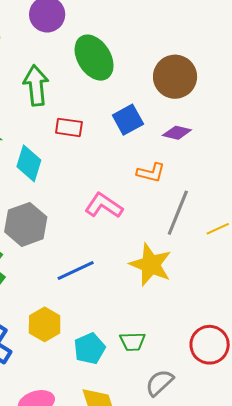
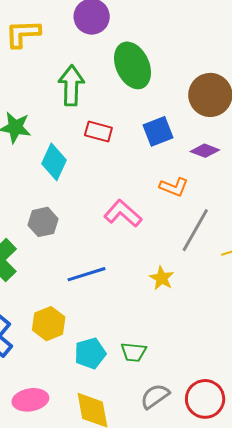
gray hexagon: (26, 224) -> (43, 222), size x0.7
yellow star: (151, 265) -> (162, 278), size x0.6
red circle: (210, 345) -> (205, 399), moved

